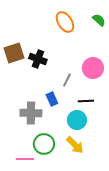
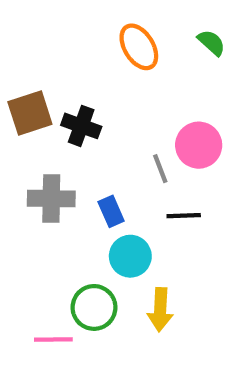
gray line: (67, 80) -> (160, 169), moved, turned -48
gray cross: (31, 113) -> (51, 199), moved
cyan circle: (77, 120) -> (130, 256), moved
yellow arrow: (75, 145) -> (160, 310), turned 48

